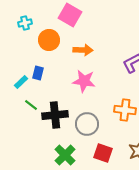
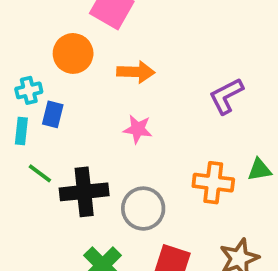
cyan cross: (25, 23) -> (29, 90), moved
pink star: (84, 81) -> (138, 129), size x0.7
cyan rectangle: (21, 82) -> (21, 131), turned -40

